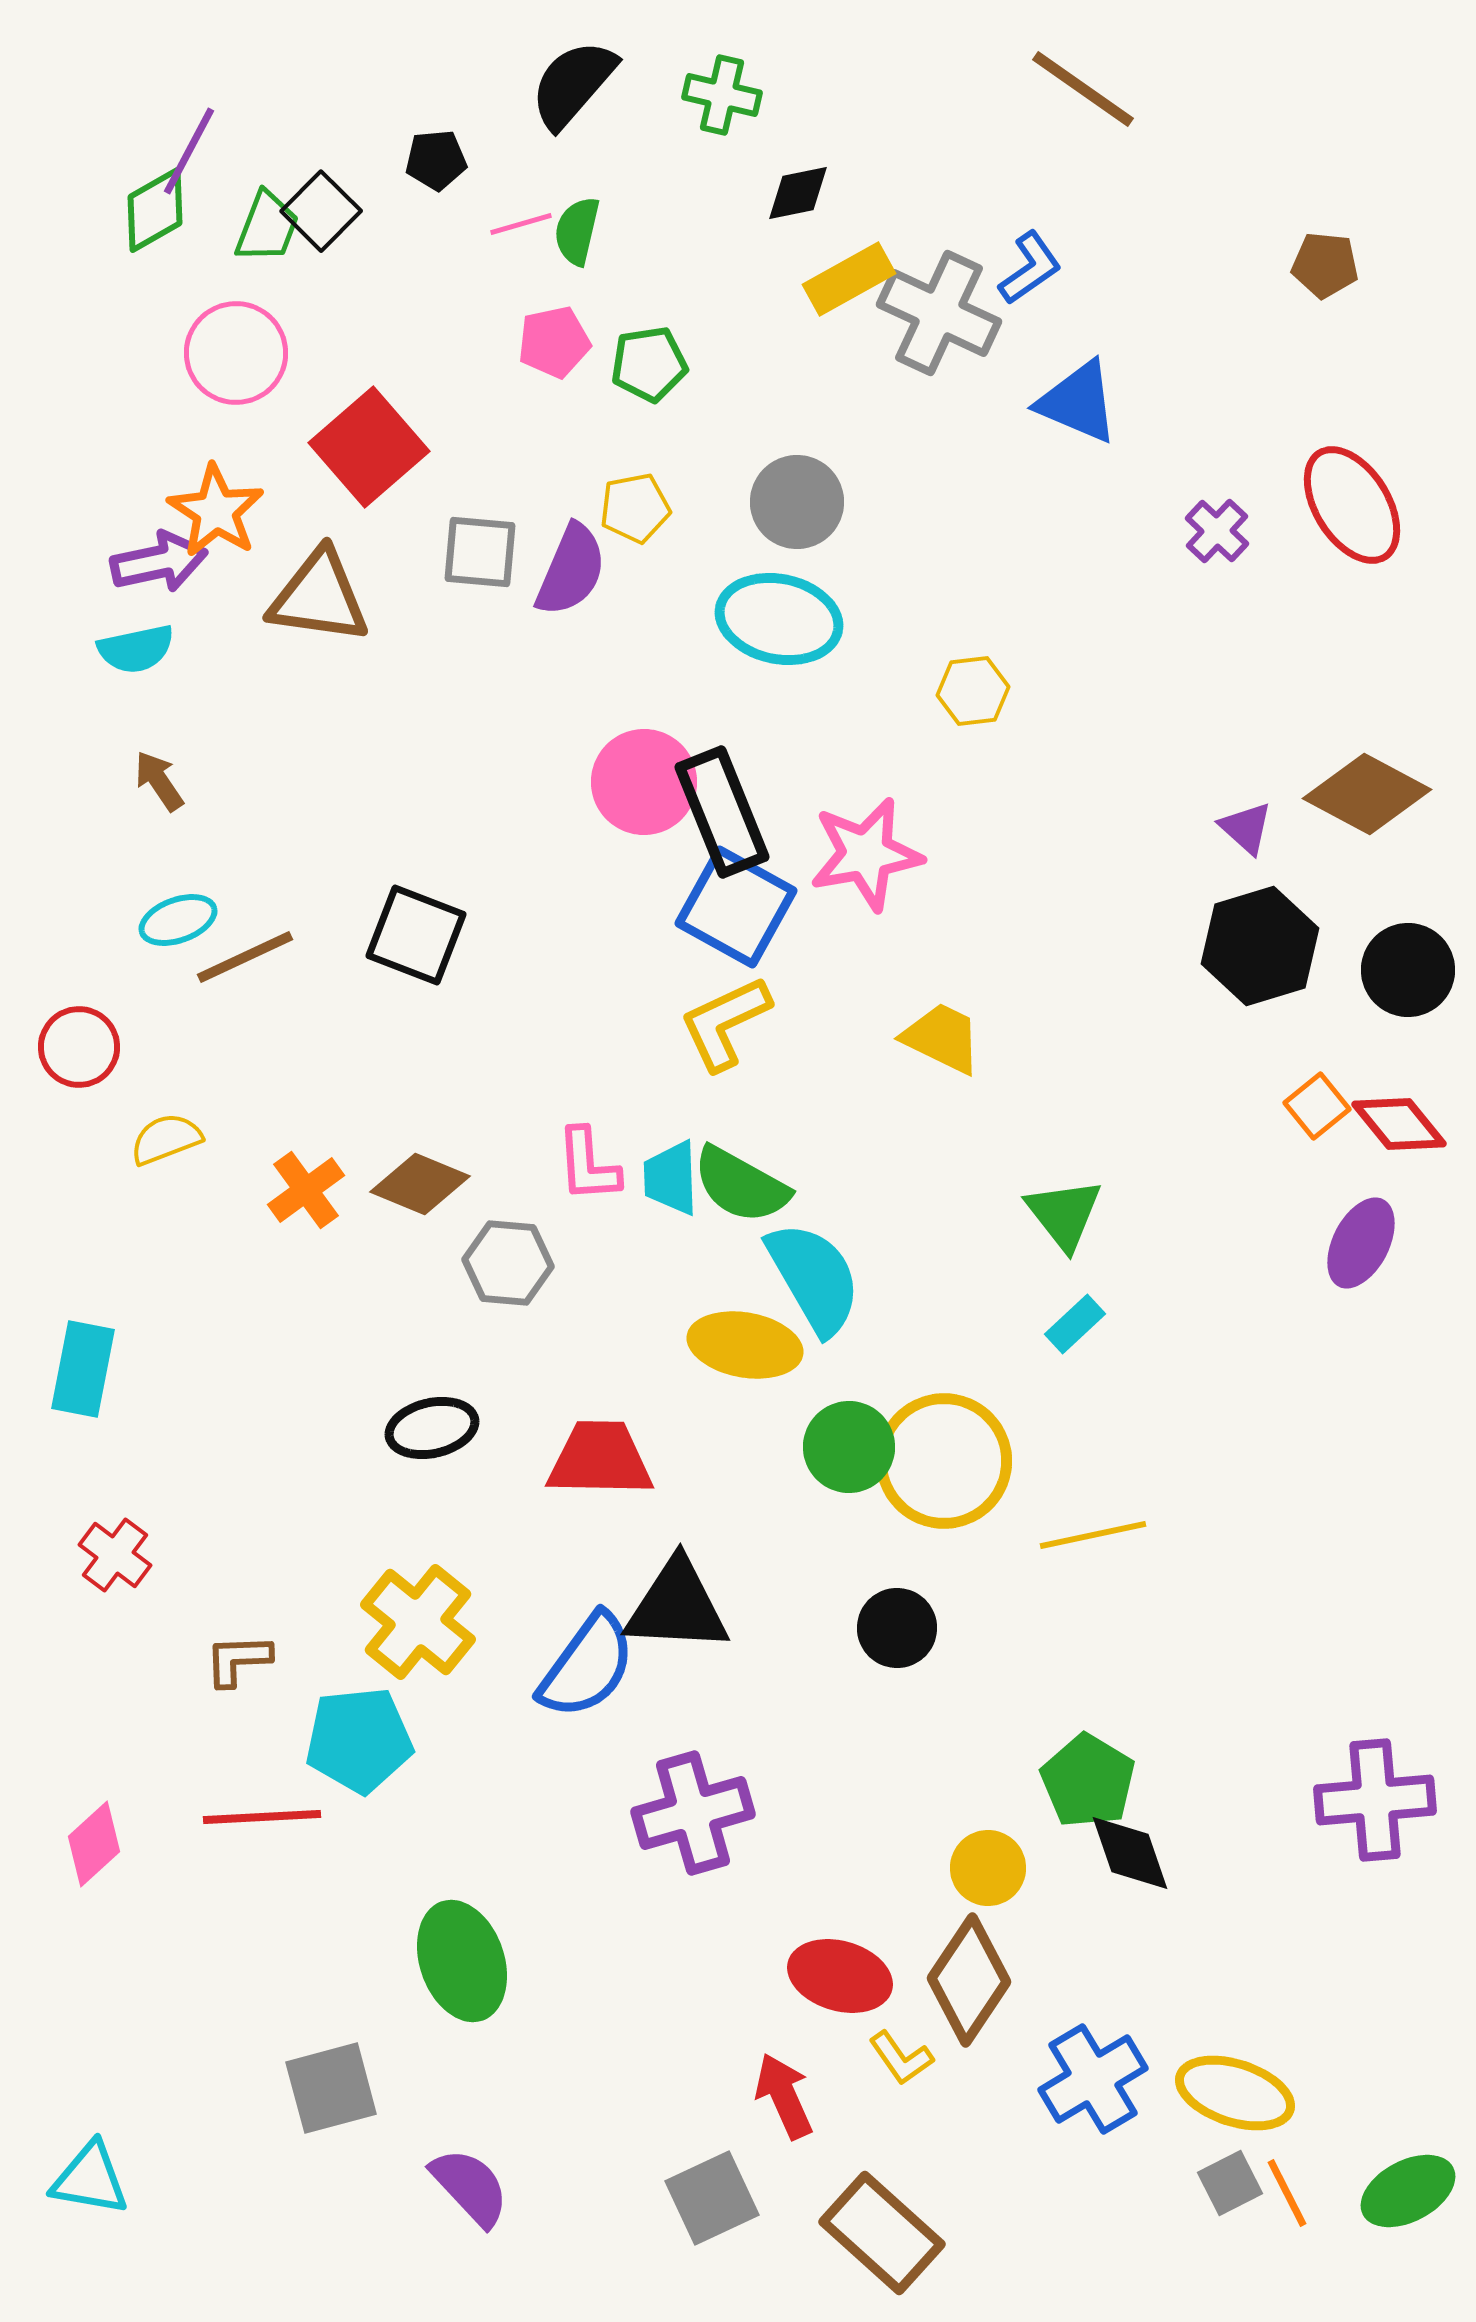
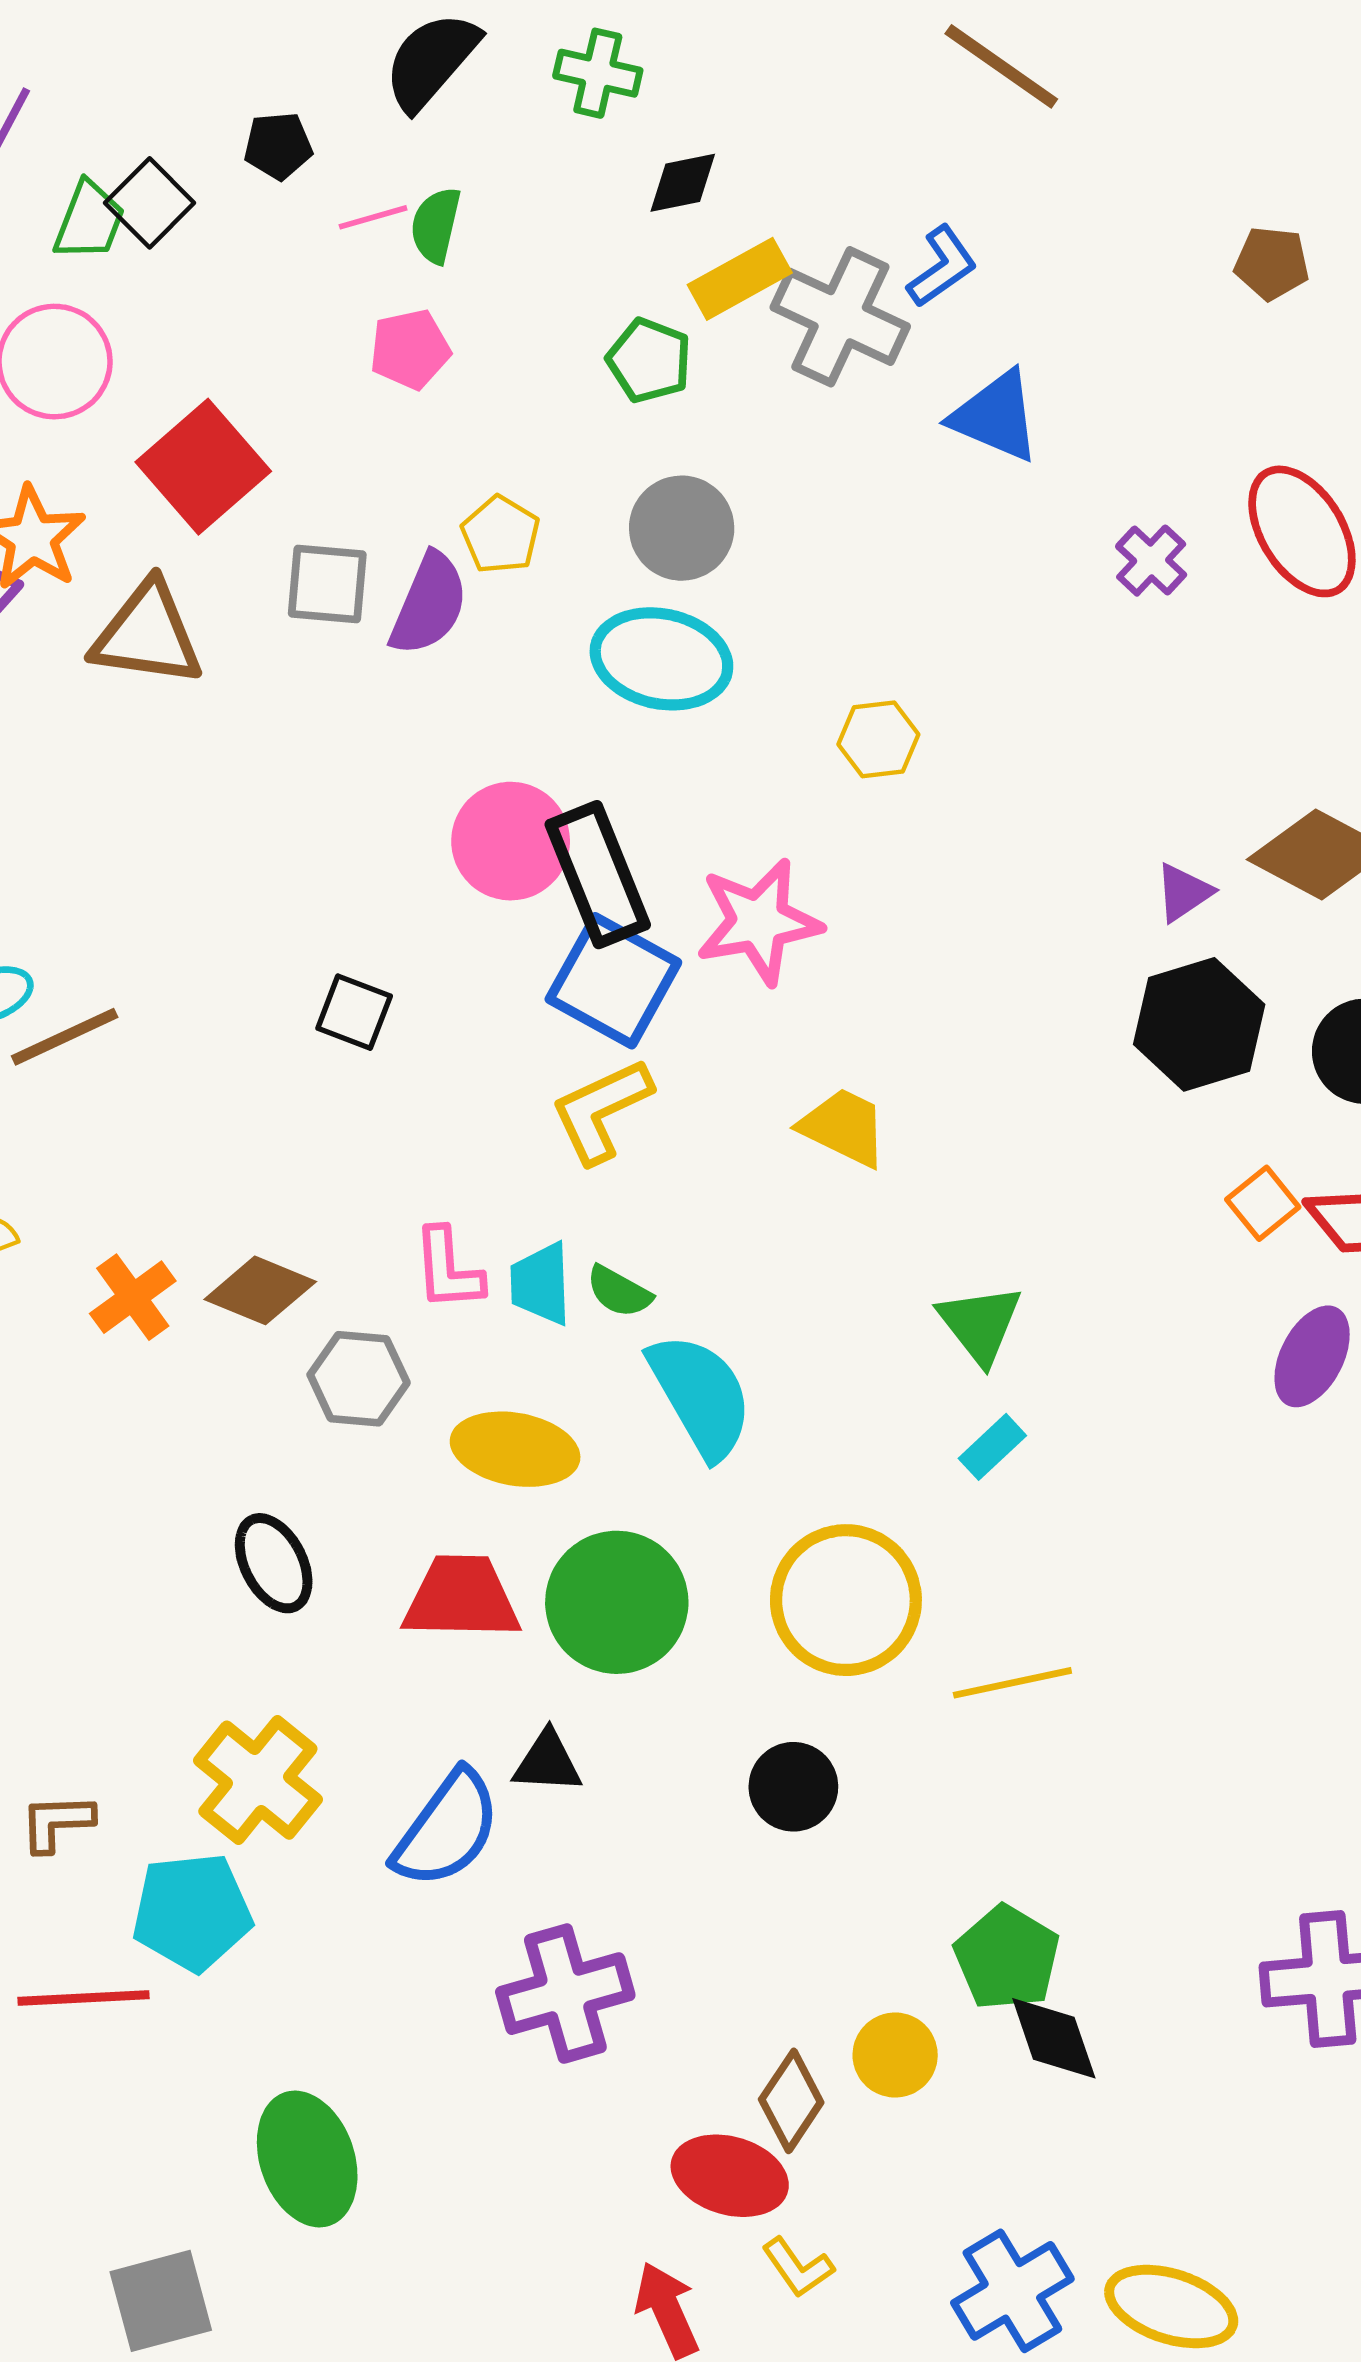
green pentagon: (649, 364) -> (649, 360), moved, turned 30
yellow pentagon: (635, 508) -> (501, 535), turned -30
purple triangle: (1246, 828) -> (1183, 893), turned 44
black square: (416, 935) -> (354, 1012), moved, size x0.7
green semicircle: (741, 1185) -> (619, 1292), size x0.6
yellow ellipse: (745, 1345) -> (515, 1449), moved
black ellipse: (432, 1428) -> (274, 1563), turned 76
green circle: (849, 1447) -> (617, 1602), moved, size x1.4
black triangle: (677, 1606) -> (547, 1762), size x0.6
brown diamond: (969, 1980) -> (791, 2101), moved, size x0.7

